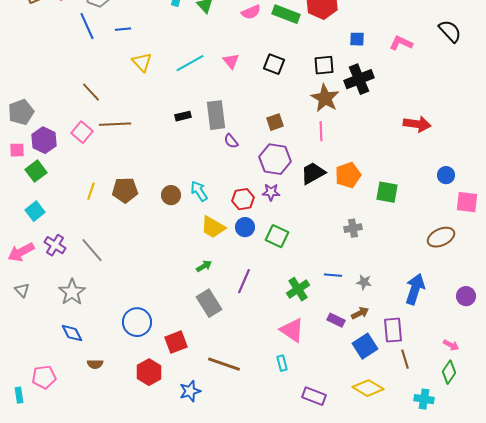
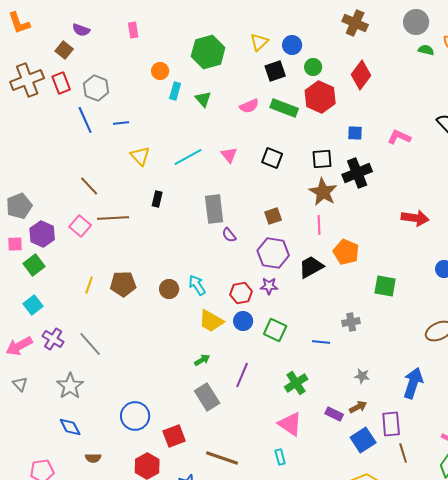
black rectangle: (183, 116) -> (157, 199), moved, turned -63
orange pentagon: (348, 175) -> (346, 252), moved, turned -30
blue line: (333, 275) -> (321, 342), moved

